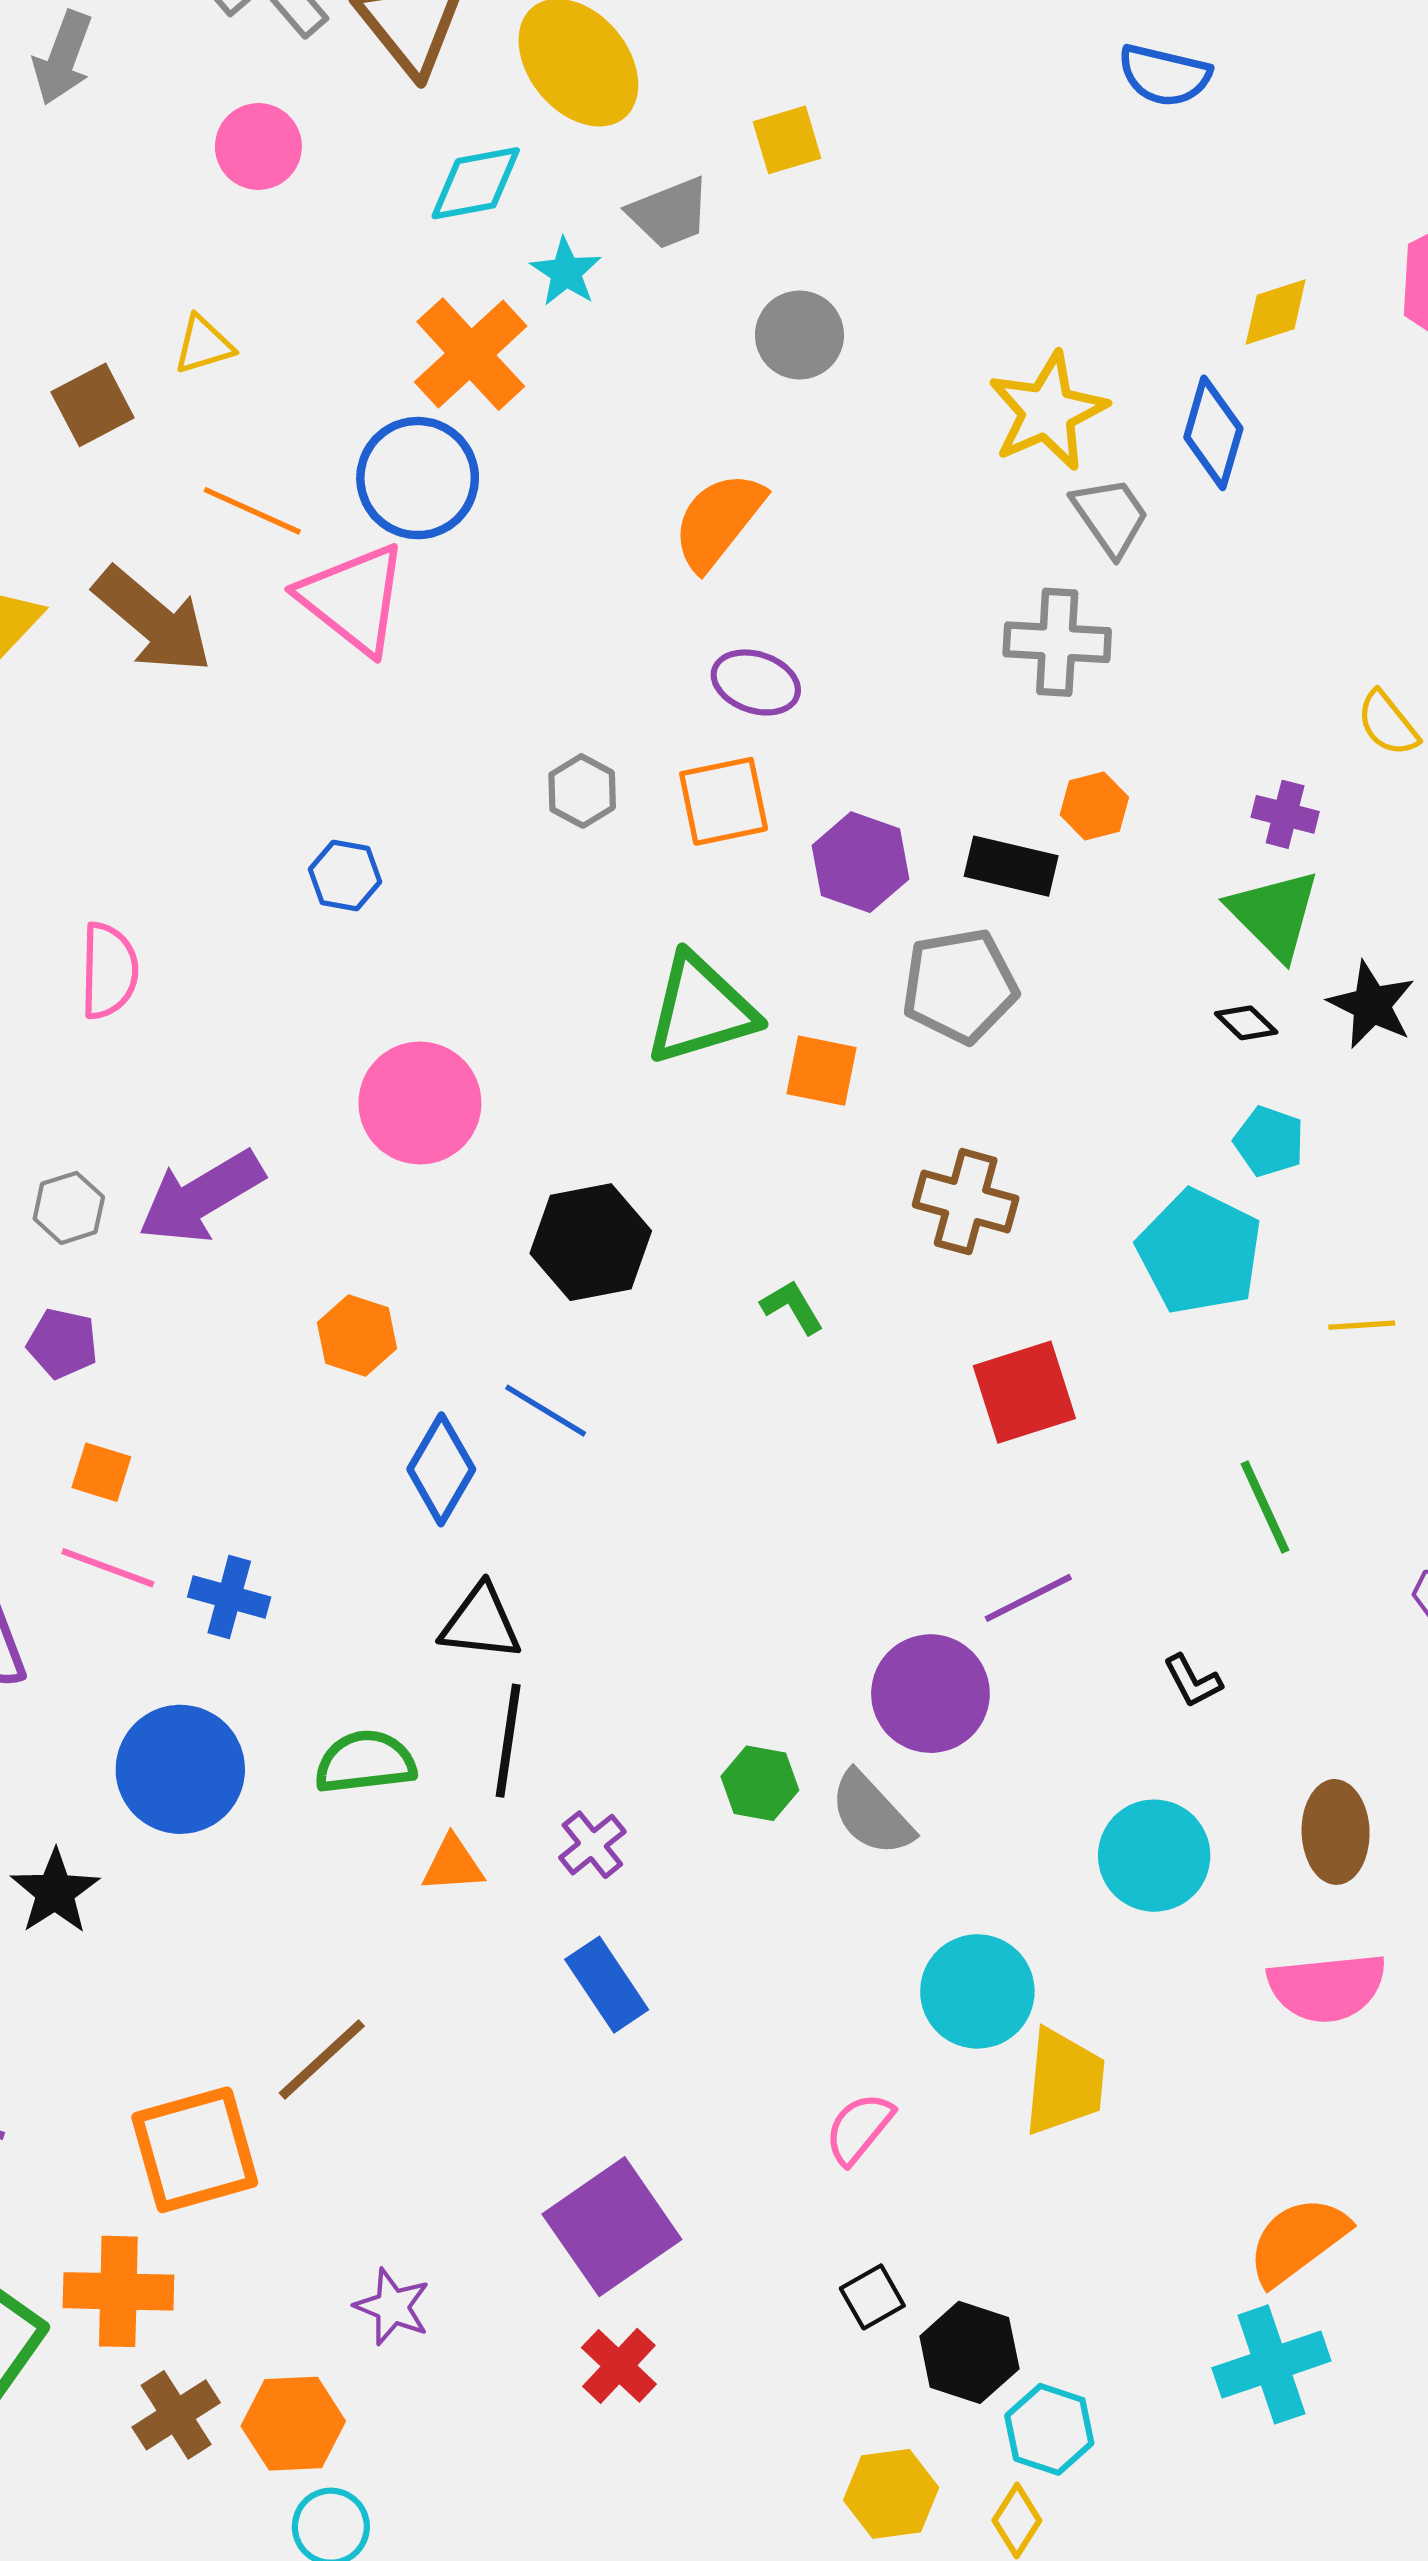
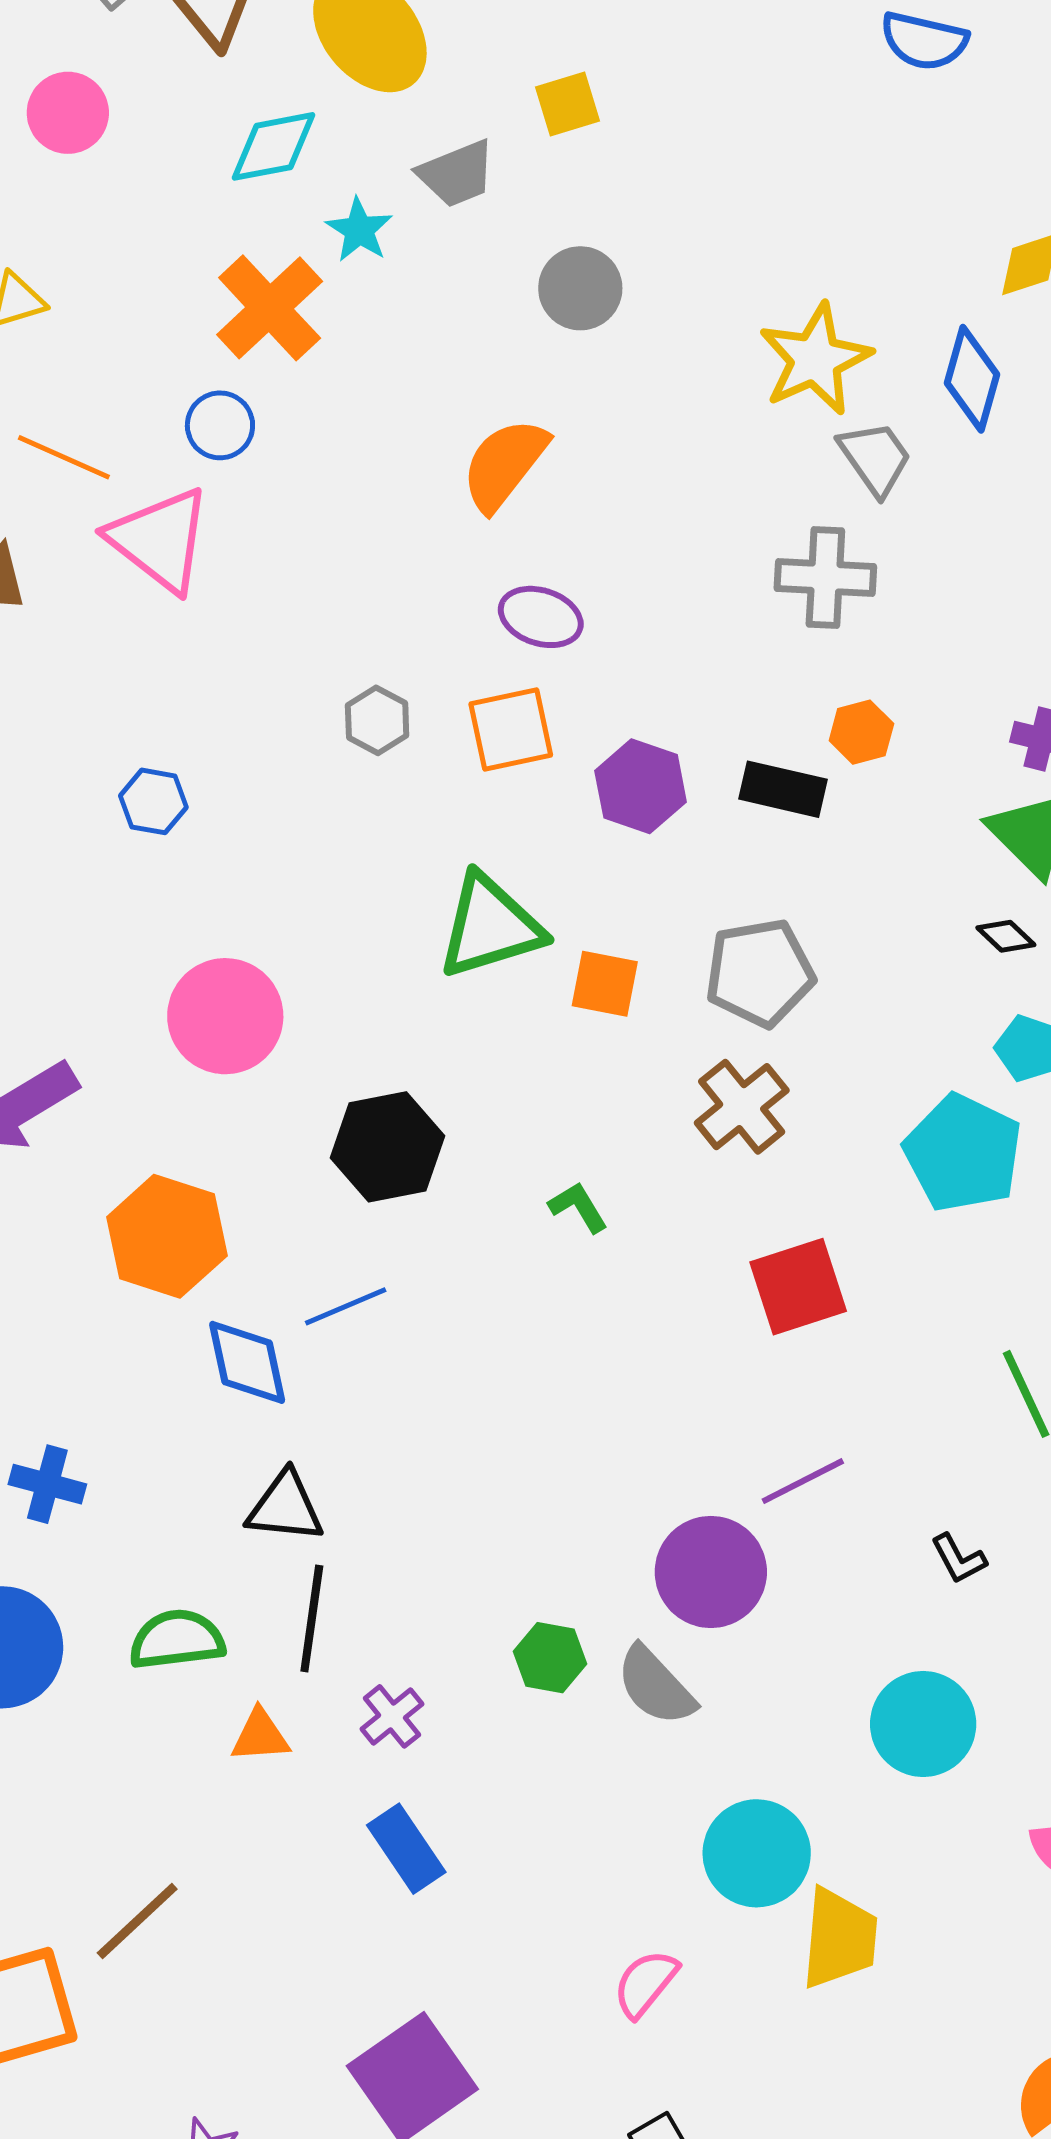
blue circle: (418, 478) -> (220, 425), size x0.6
gray pentagon: (960, 986) -> (760, 973), moved
brown cross: (966, 1202) -> (742, 1107), turned 36
orange hexagon: (357, 1335) -> (167, 1236), size x1.6
blue line: (546, 1411) -> (346, 1306), turned -54
blue diamond: (441, 1469) -> (247, 1362), turned -42

